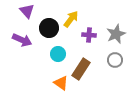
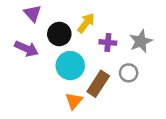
cyan circle: (58, 54) -> (70, 66), size x1.5
gray circle: (115, 60) -> (129, 73), moved
orange triangle: (61, 83) -> (74, 101), turned 35

